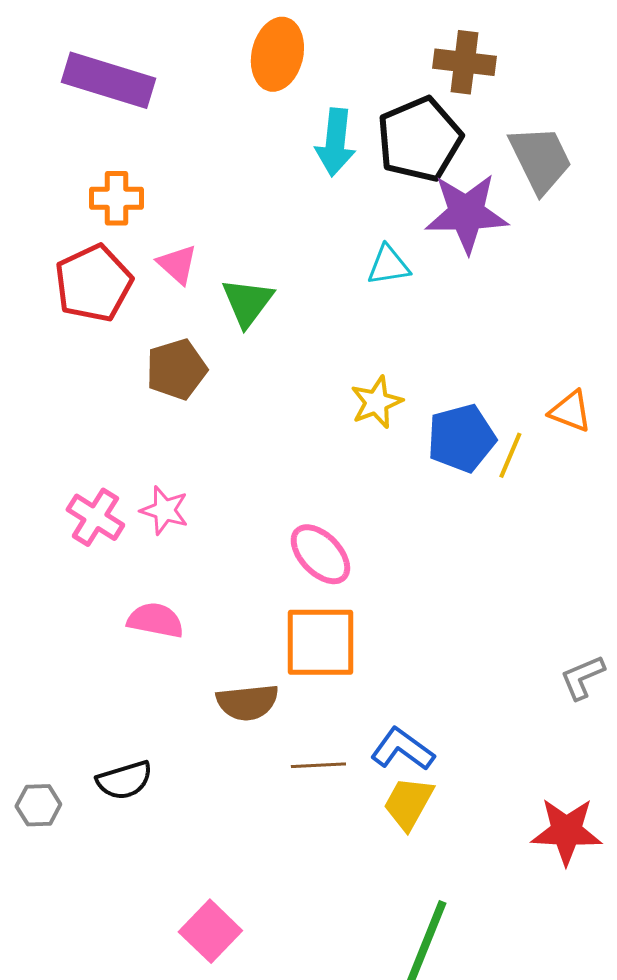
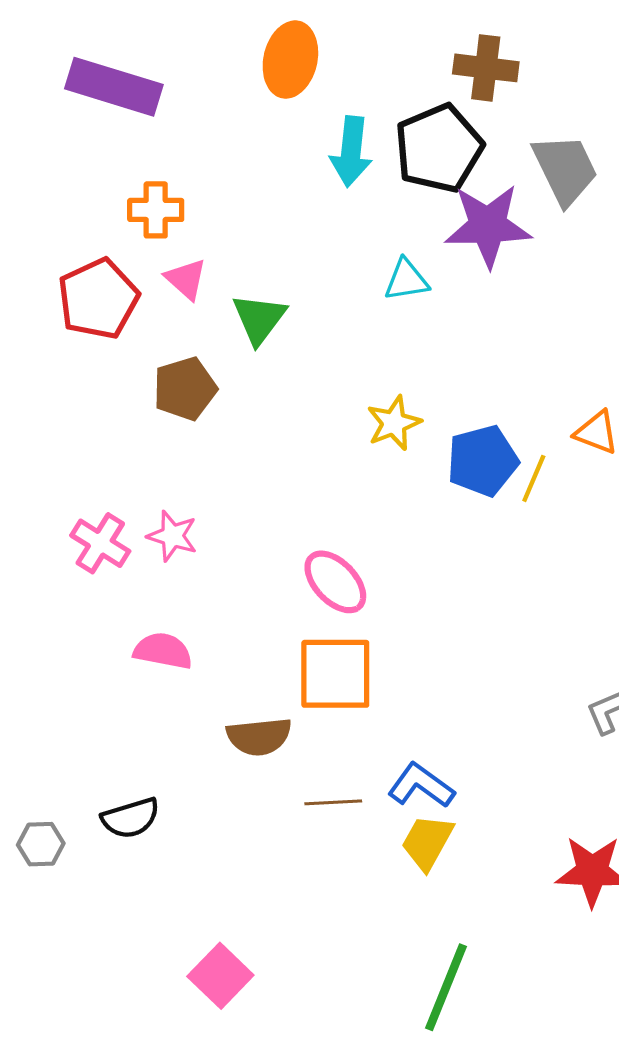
orange cross: (116, 198) -> (156, 210), moved

